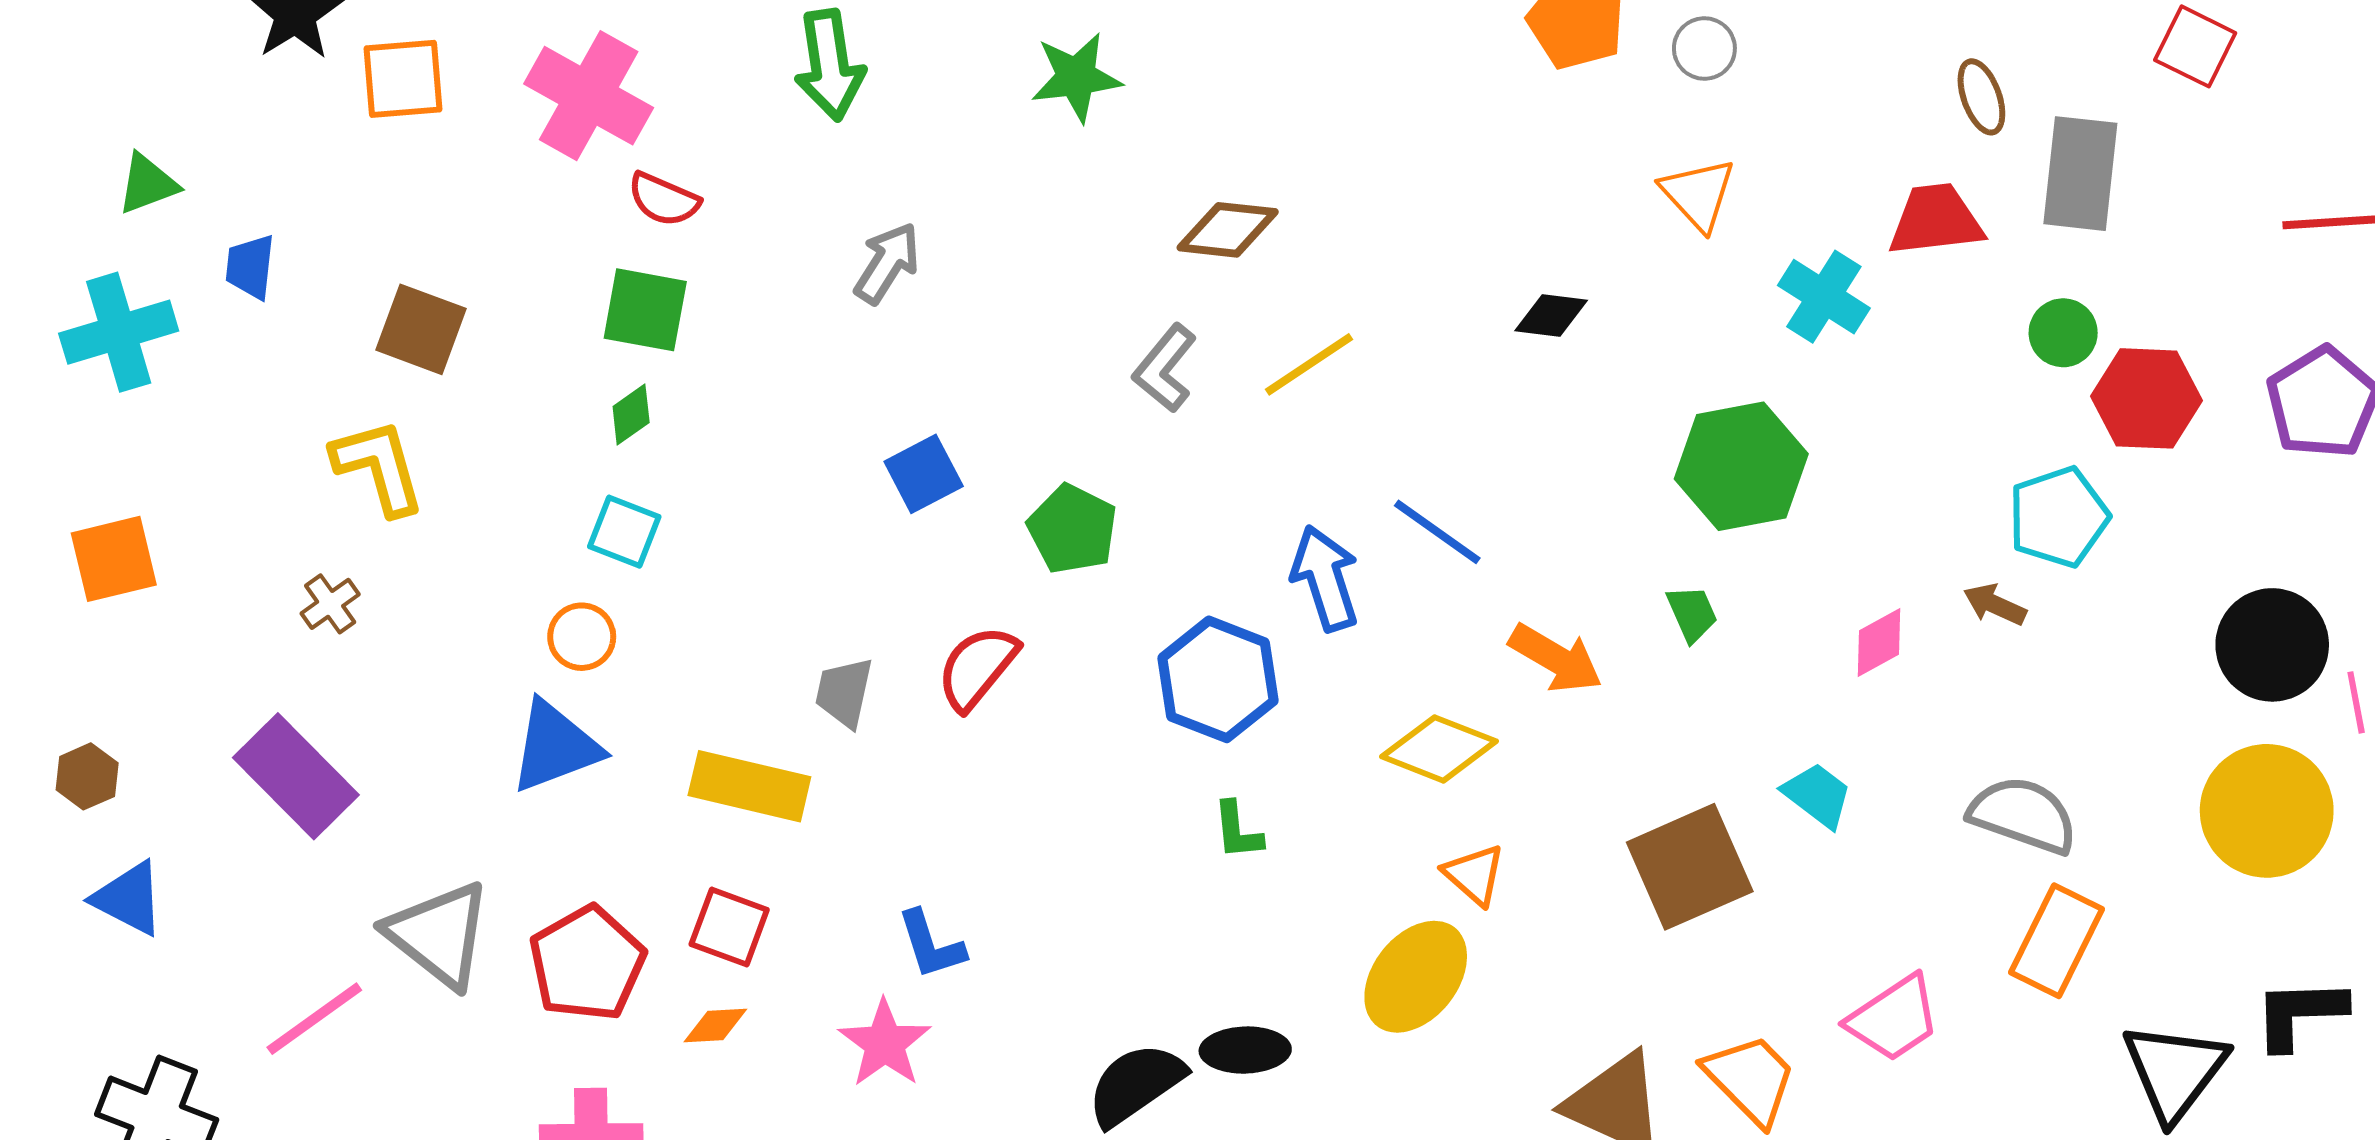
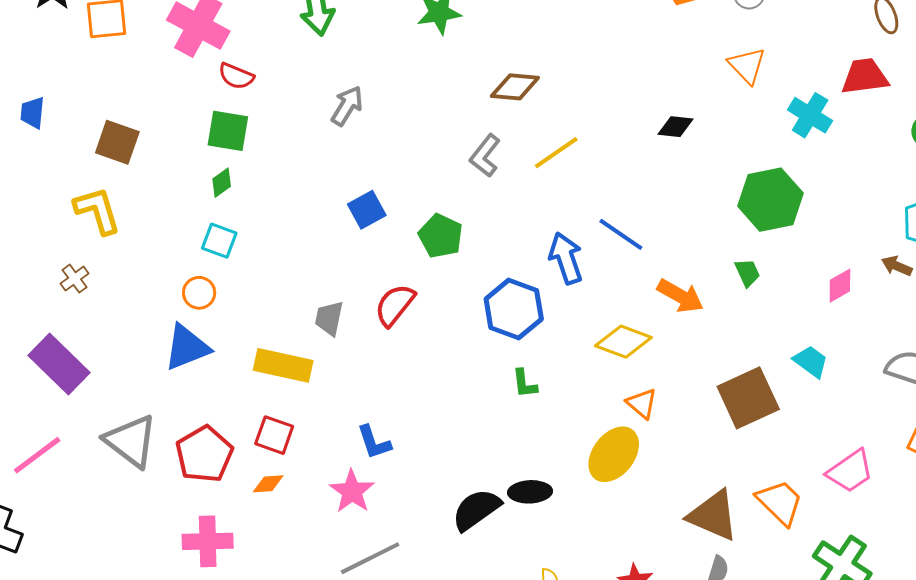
pink line: (314, 1019) -> (37, 455), moved

